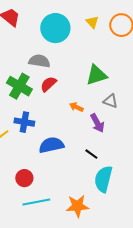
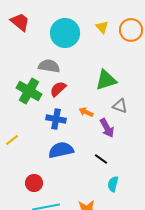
blue cross: (24, 122) -> (56, 119), moved
cyan semicircle: (103, 179) -> (113, 184), size x0.6

